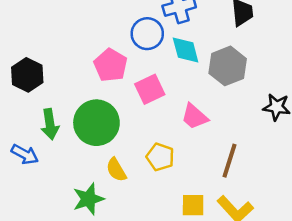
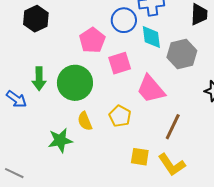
black hexagon: (27, 75) -> (36, 19), moved
pink trapezoid: (195, 117) -> (151, 89), size x1.4

